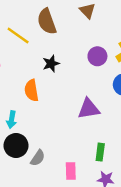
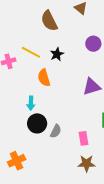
yellow line: (18, 35) -> (31, 52), moved

